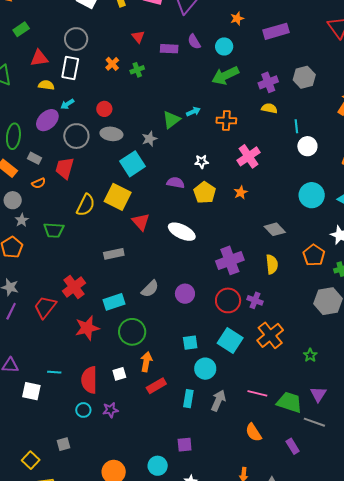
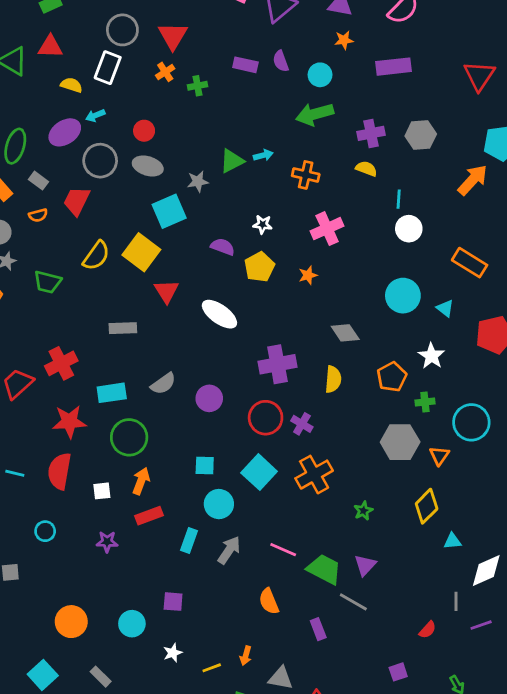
red triangle: (138, 37) -> (173, 36), moved, size x1.6
red triangle: (39, 58) -> (50, 47), moved
red semicircle: (89, 380) -> (60, 471), moved
purple star: (110, 410) -> (107, 542), moved

